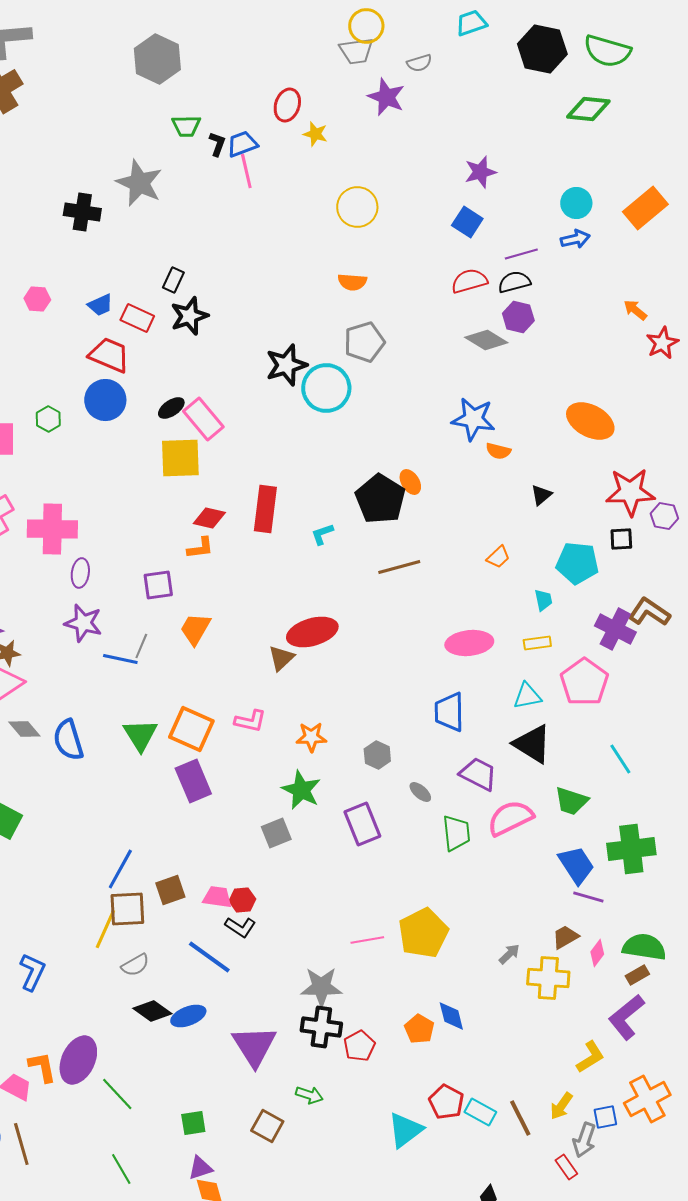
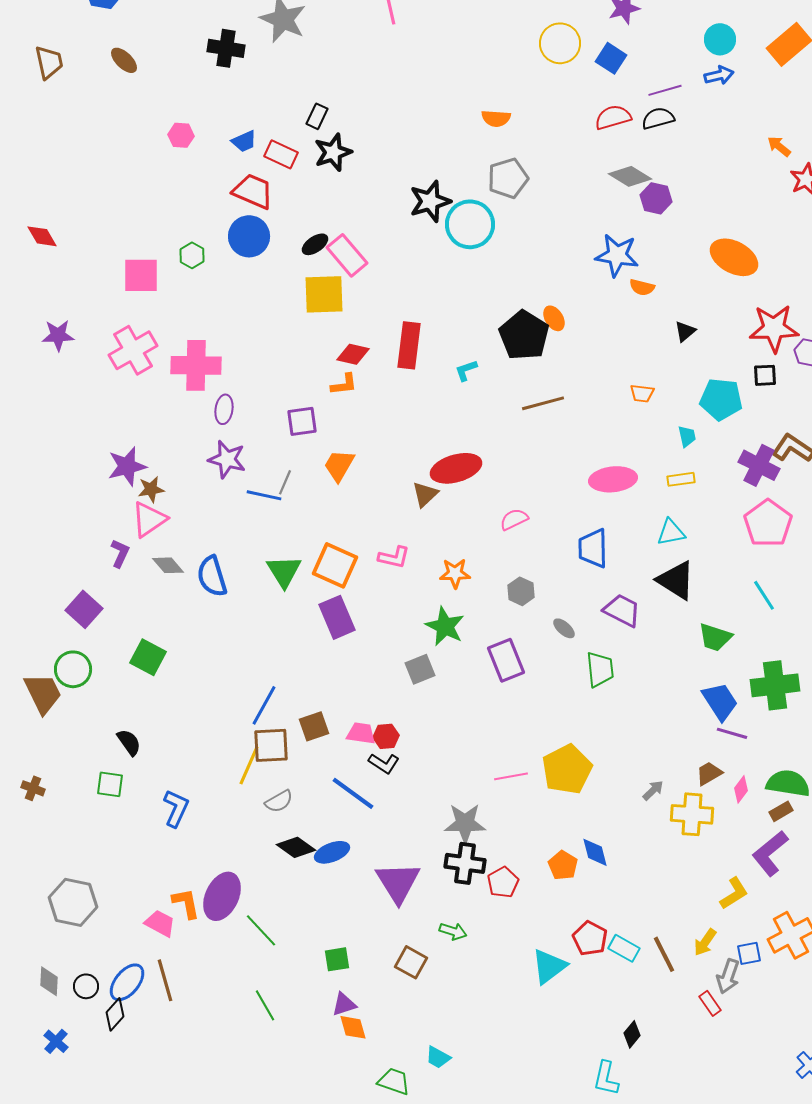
yellow circle: (357, 207) -> (560, 43), moved
purple hexagon: (518, 317) -> (656, 198), moved
orange trapezoid: (498, 557) -> (642, 393), turned 50
pink pentagon: (584, 682) -> (768, 523), moved
pink semicircle: (510, 818) -> (514, 519), moved, size x0.6

